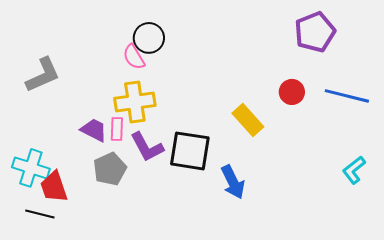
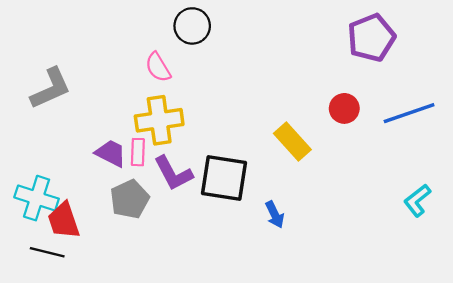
black circle: (149, 38) -> (192, 26), moved
blue line: (347, 96) -> (409, 113), turned -33
blue arrow: (233, 182) -> (275, 215), size x0.7

